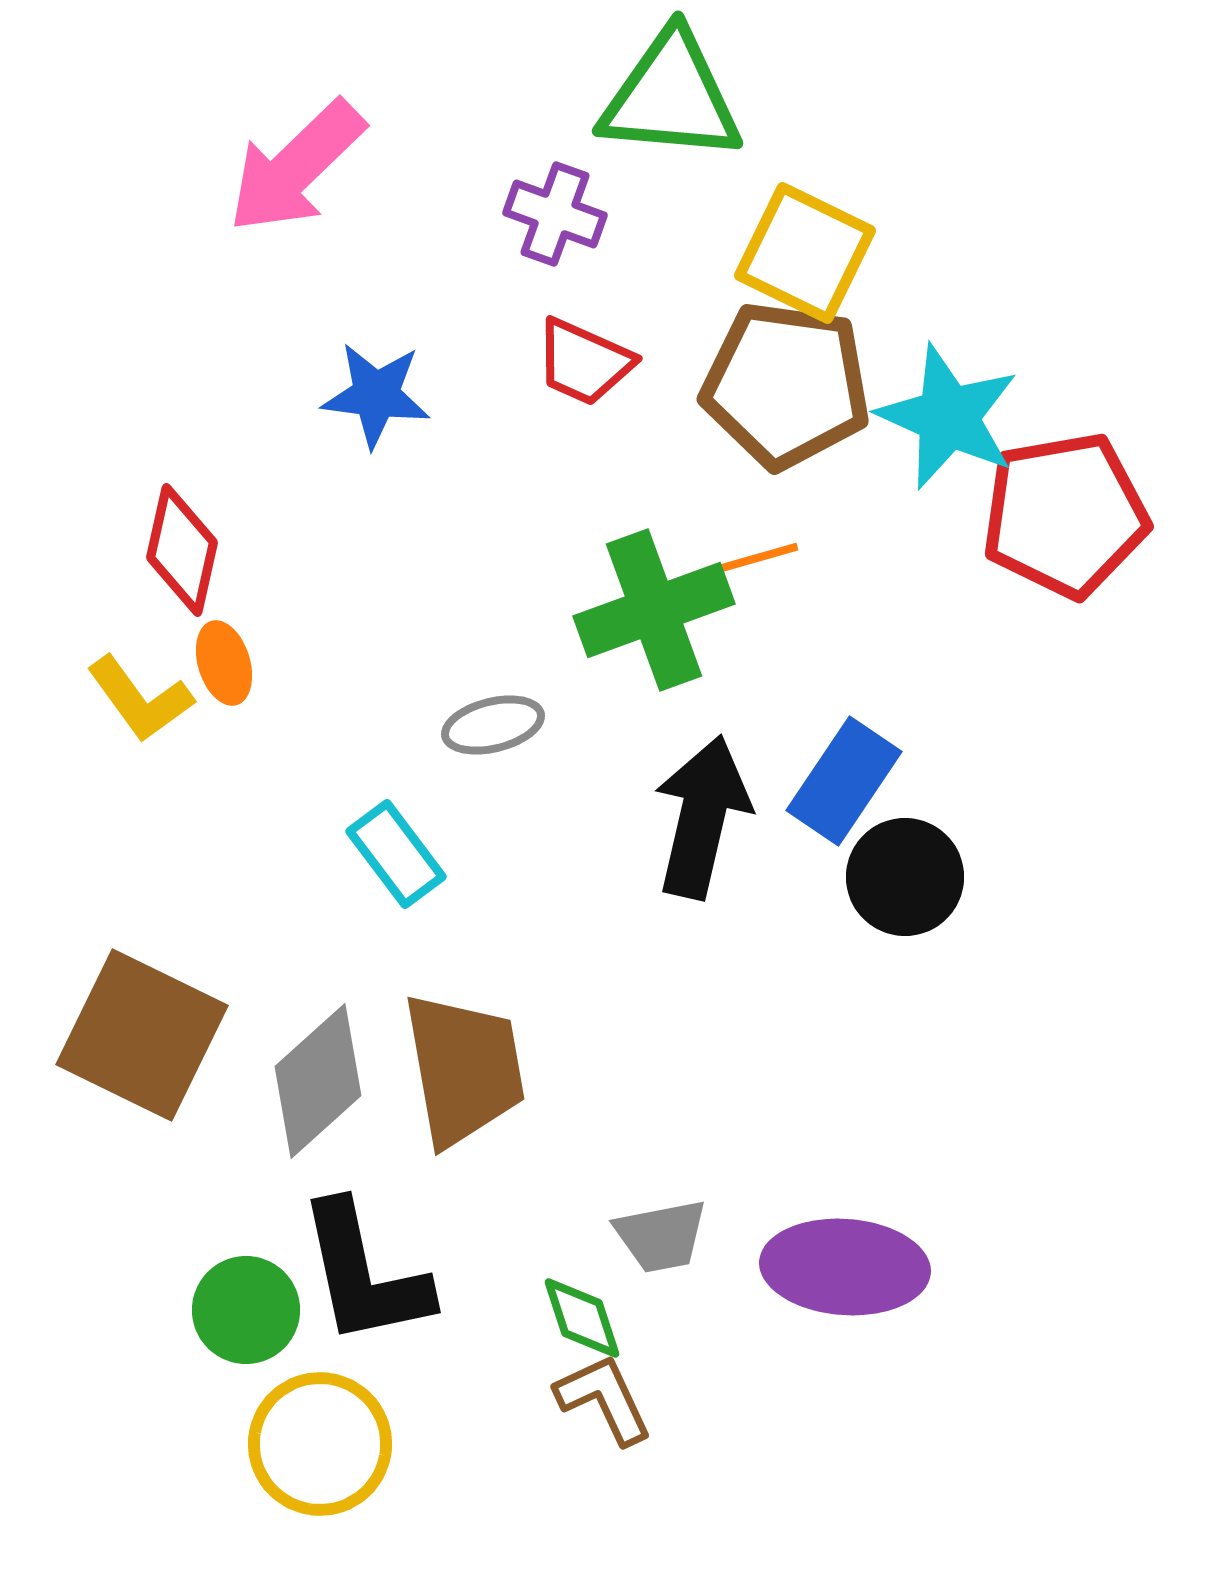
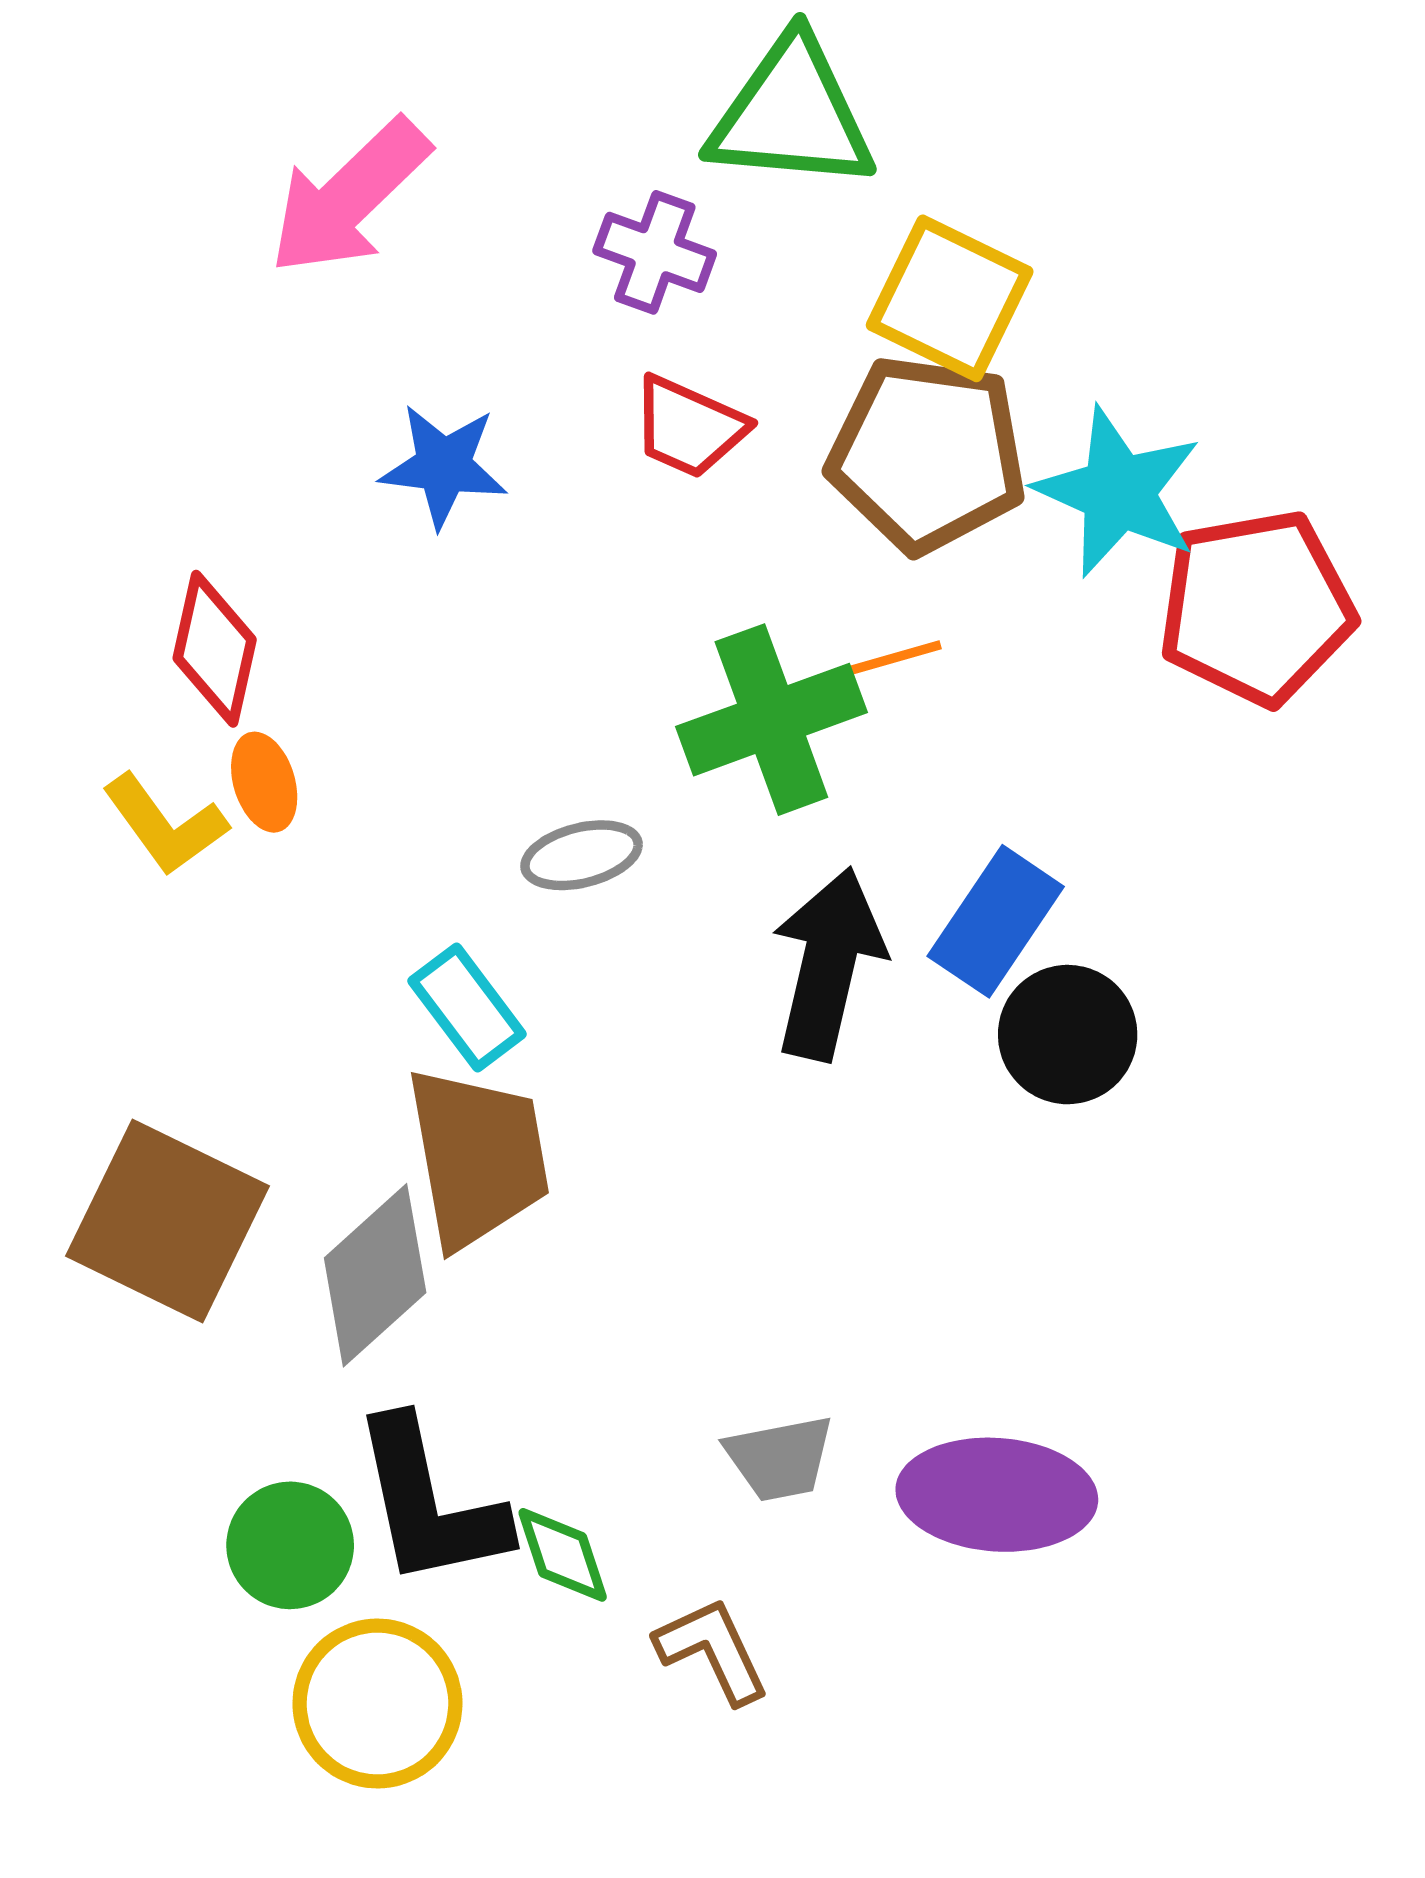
brown trapezoid: (464, 1069) -> (478, 1157), moved
green diamond: (582, 1318) -> (563, 1555), moved

